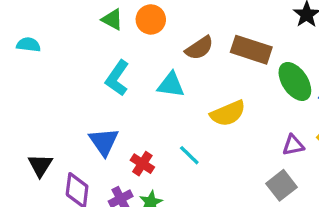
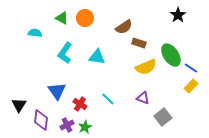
cyan semicircle: (28, 45) -> (35, 33), moved
brown semicircle: (199, 48) -> (124, 27), moved
brown rectangle: (251, 50) -> (139, 43), moved, size x0.6
yellow semicircle: (228, 113) -> (146, 67), moved
purple triangle: (293, 145) -> (143, 98), moved, turned 32

